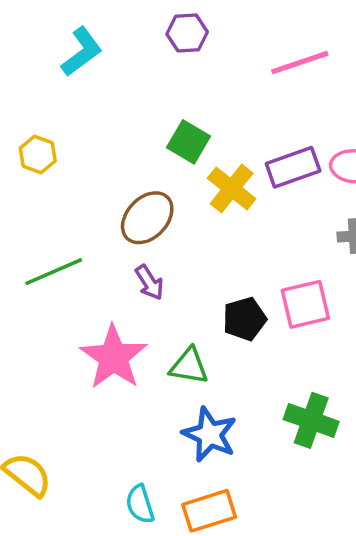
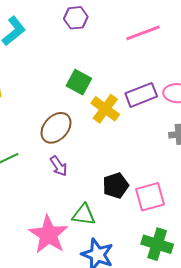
pink square: (305, 304) -> (150, 197), moved
pink star: (113, 357) -> (48, 235), moved

